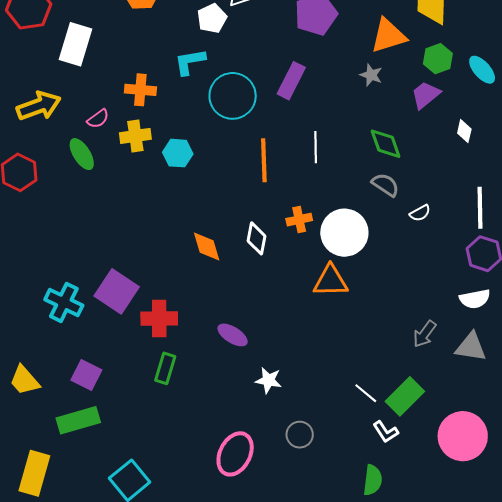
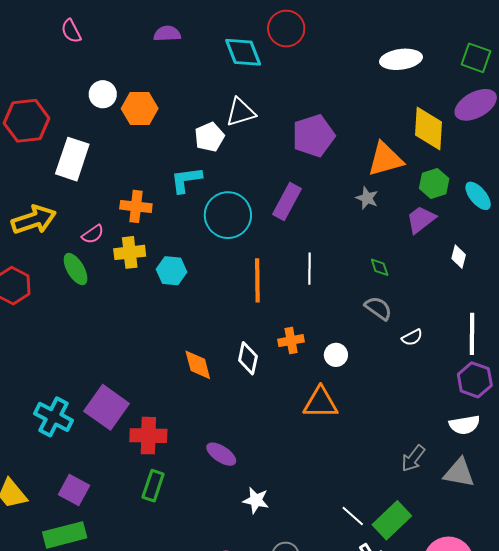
green diamond: (386, 144) -> (380, 267), size x0.6
white circle: (344, 233) -> (336, 355), size x0.5

